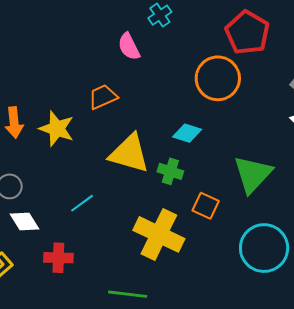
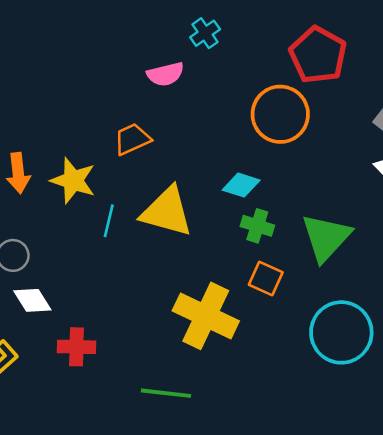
pink semicircle: (129, 47) -> (165, 74), turned -76
green cross: (170, 171) -> (257, 226), moved
cyan line: (82, 203) -> (109, 221), moved, turned -40

